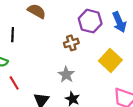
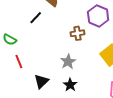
black line: (13, 35) -> (36, 18), moved, turned 32

